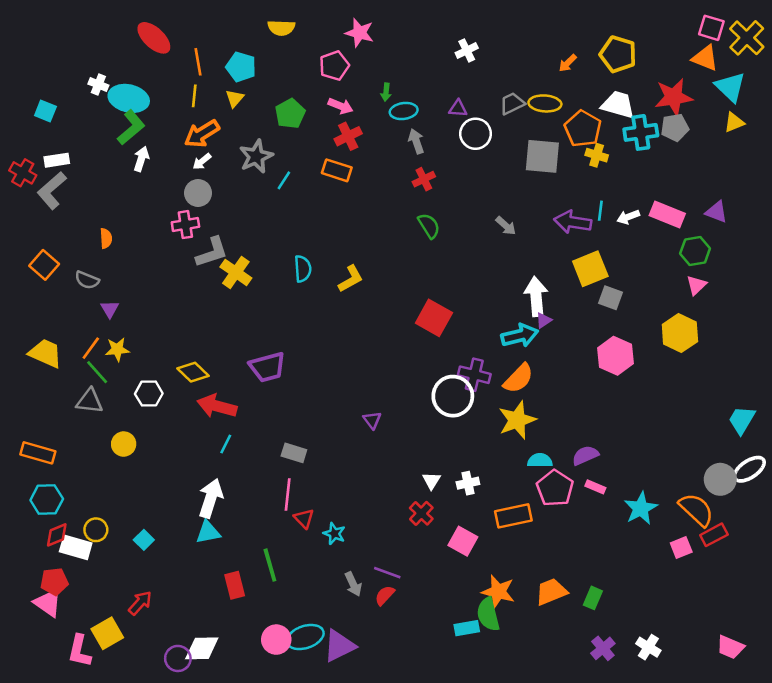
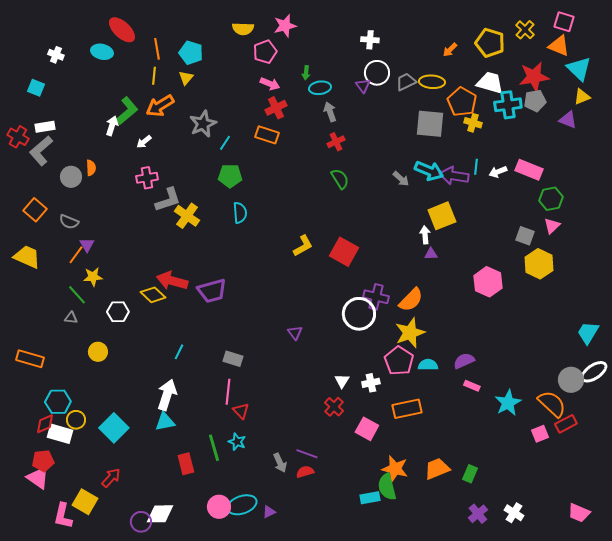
yellow semicircle: (281, 28) -> (243, 29), moved
pink star: (359, 33) -> (285, 26), turned -30
yellow cross: (747, 38) -> (525, 30), moved, size x0.7
white cross: (467, 50) -> (370, 40), turned 30
white cross: (98, 85) -> (56, 55), moved
cyan ellipse: (129, 98) -> (102, 52), moved, size x0.7
purple triangle: (458, 108) -> (363, 86), turned 49
green pentagon: (290, 114) -> (230, 176), moved, turned 30
green L-shape: (131, 127) -> (127, 111), moved
white circle: (476, 134) -> (377, 73), moved
white arrow: (202, 161) -> (144, 142), moved
gray circle: (198, 193) -> (71, 177), moved
purple triangle: (716, 212) -> (568, 120), moved
orange semicircle: (106, 238) -> (91, 168), moved
yellow square: (590, 269) -> (442, 216), moved
yellow L-shape: (351, 279) -> (303, 246), moved
white arrow: (536, 296) -> (425, 235), size x0.6
gray square: (611, 298) -> (525, 236), moved
purple triangle: (544, 320) -> (431, 254), turned 32
cyan arrow: (520, 336) -> (429, 171), moved, turned 36
orange line: (91, 348) -> (76, 255), moved
yellow trapezoid: (45, 353) -> (27, 257), moved
gray triangle: (90, 401) -> (71, 318), size x0.6
red arrow: (217, 406) -> (172, 281), moved
pink pentagon: (555, 488) -> (399, 361), moved
cyan hexagon: (47, 500) -> (58, 402), moved
cyan star: (334, 534) -> (237, 442), moved
cyan square: (144, 540) -> (114, 428), size x1.8
red semicircle: (385, 595) -> (305, 472), turned 30
yellow square: (107, 633) -> (85, 502), turned -30
purple triangle: (339, 646) -> (269, 512), size x0.5

